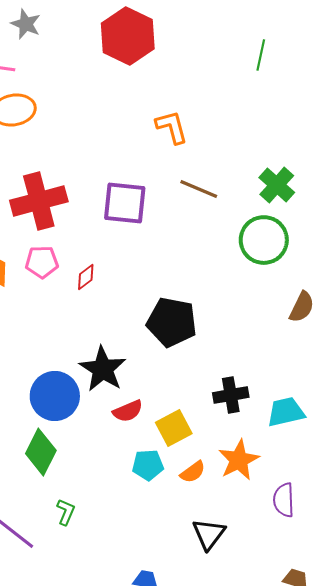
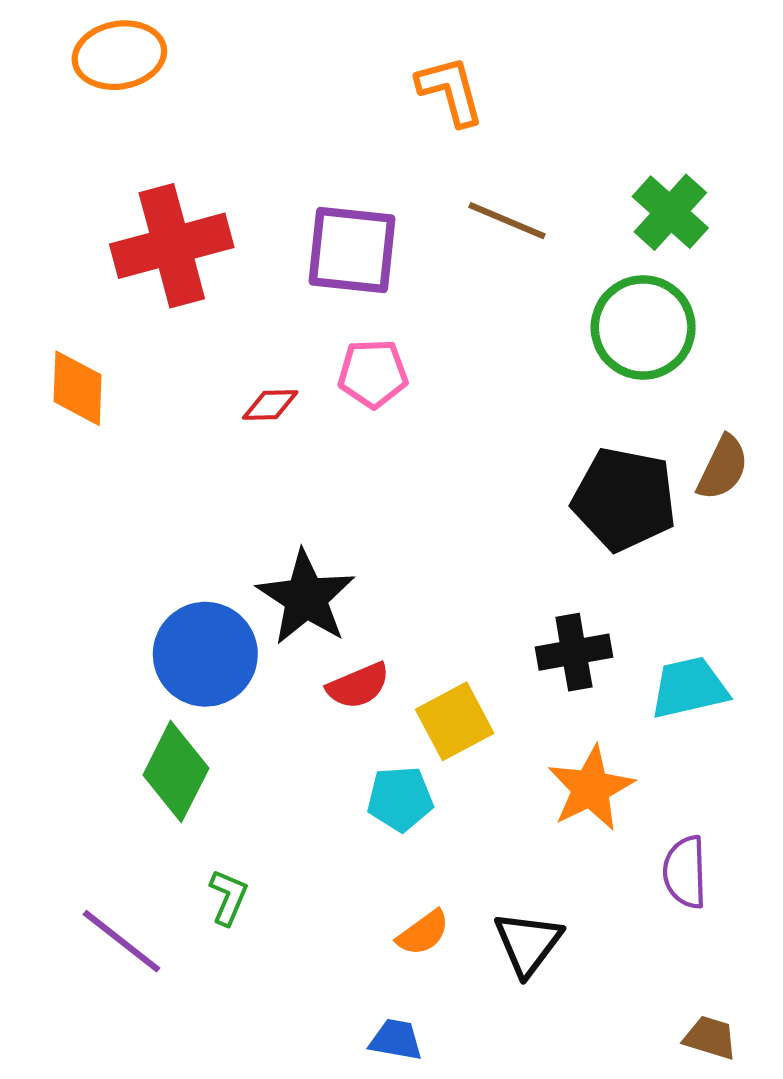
pink pentagon: (42, 262) -> (373, 374), moved
red diamond: (86, 277) -> (270, 405), turned 36
black pentagon: (172, 322) -> (624, 499), moved
orange semicircle: (193, 472) -> (423, 933), moved

